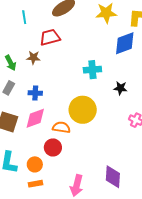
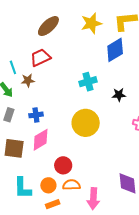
cyan line: (24, 17) -> (13, 67), moved
orange semicircle: (61, 127) -> (71, 185), moved

